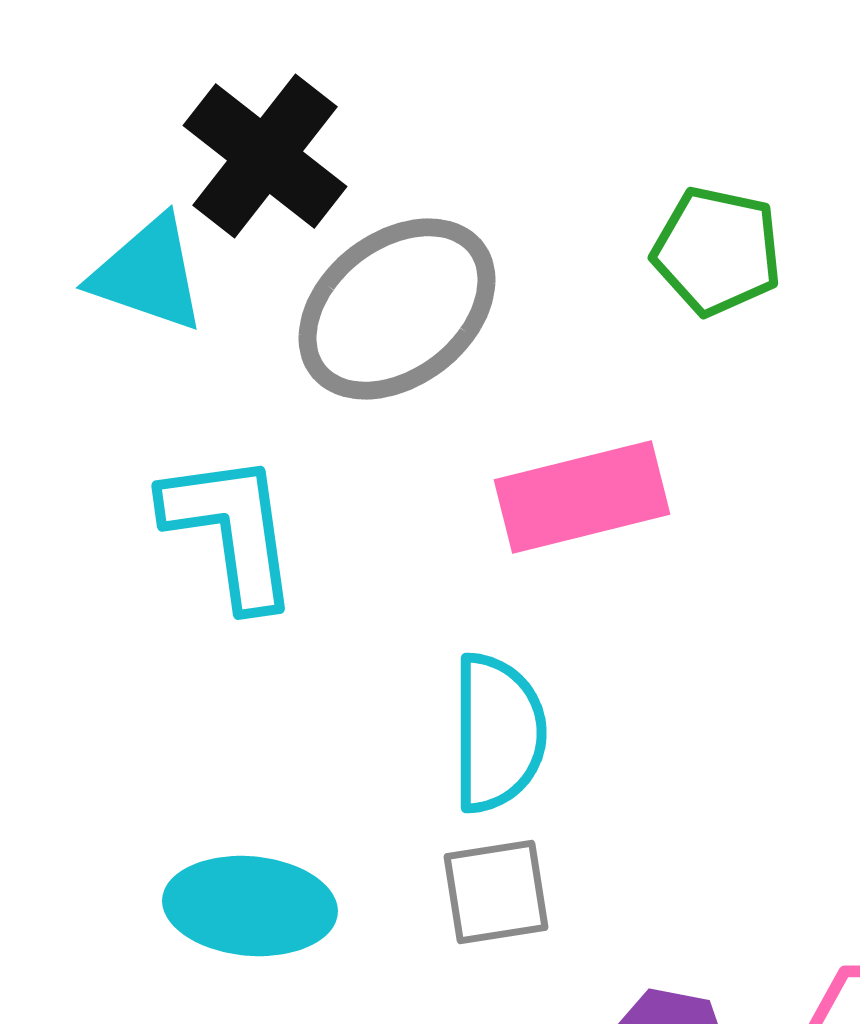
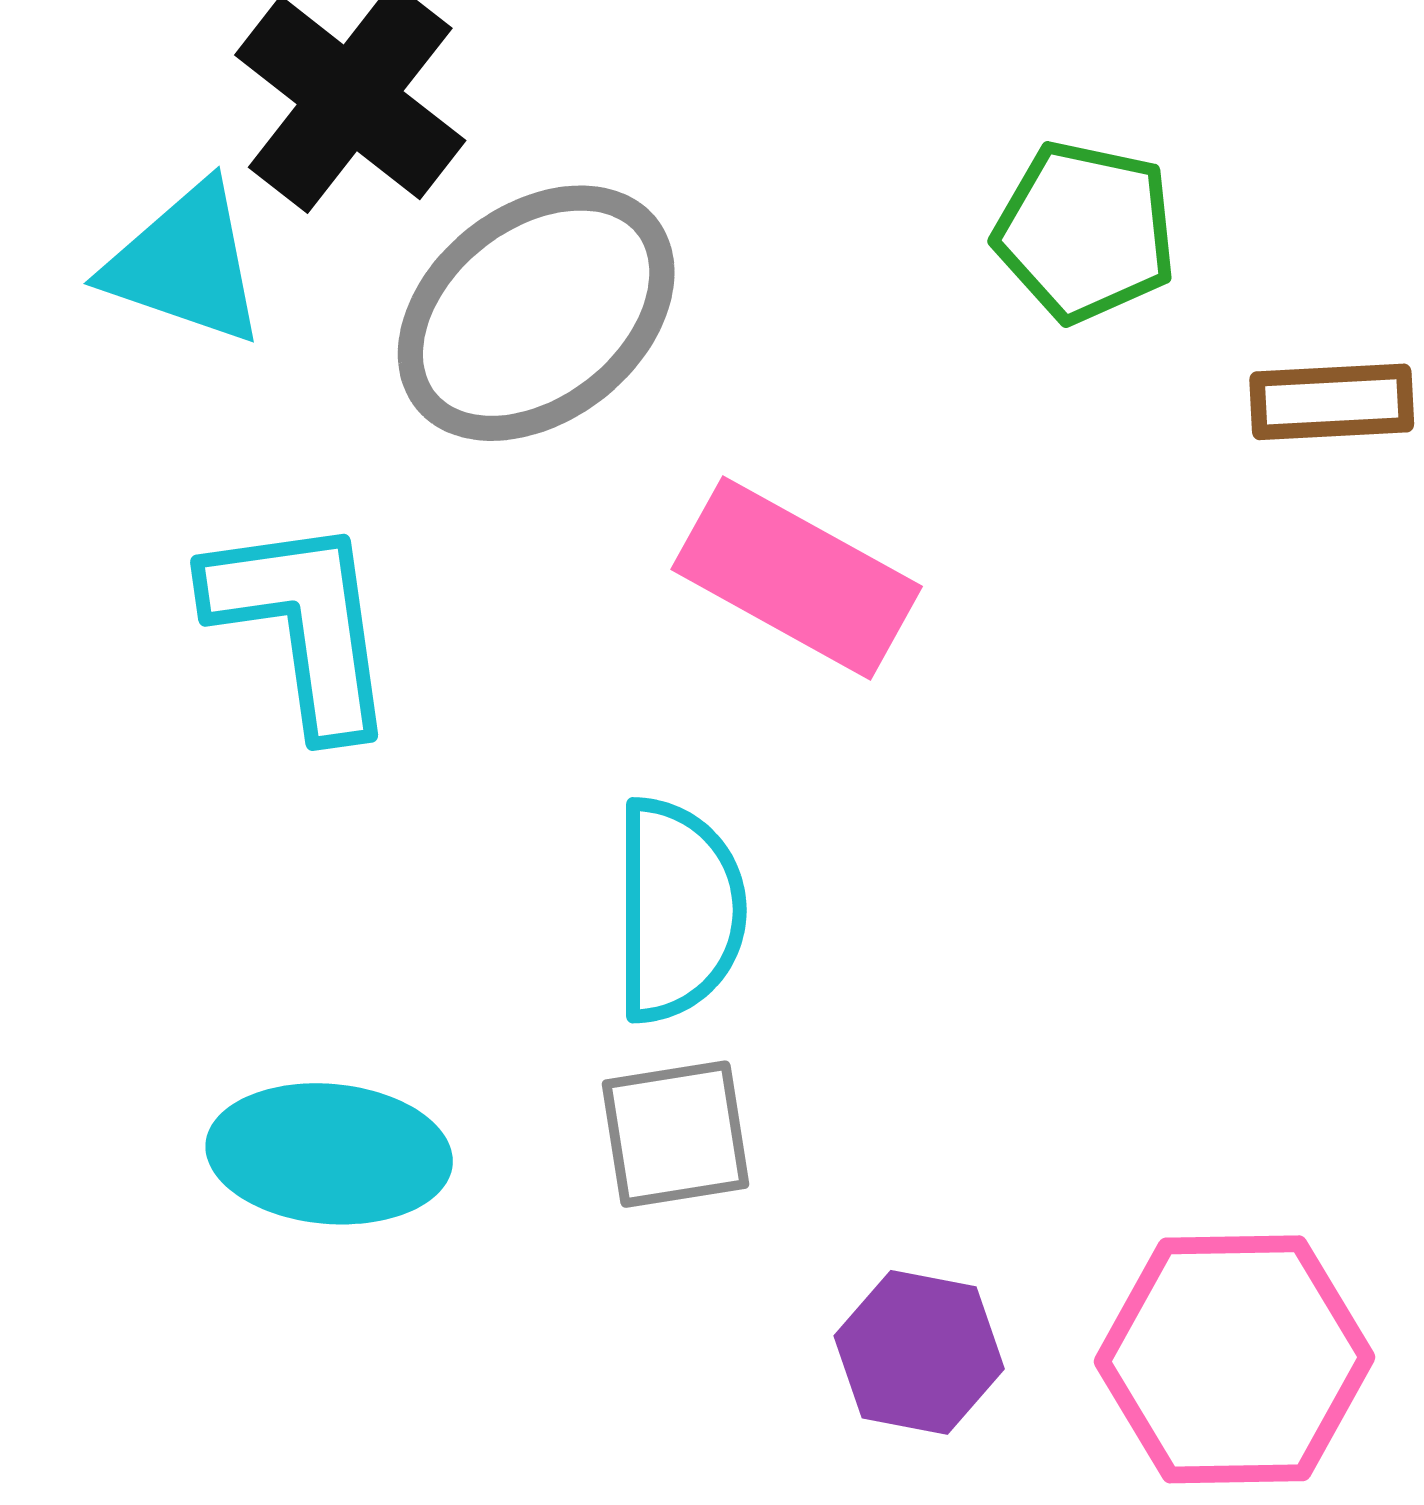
green pentagon: (717, 251) -> (1085, 232), moved
pink rectangle: (582, 497) -> (797, 578), turned 43

